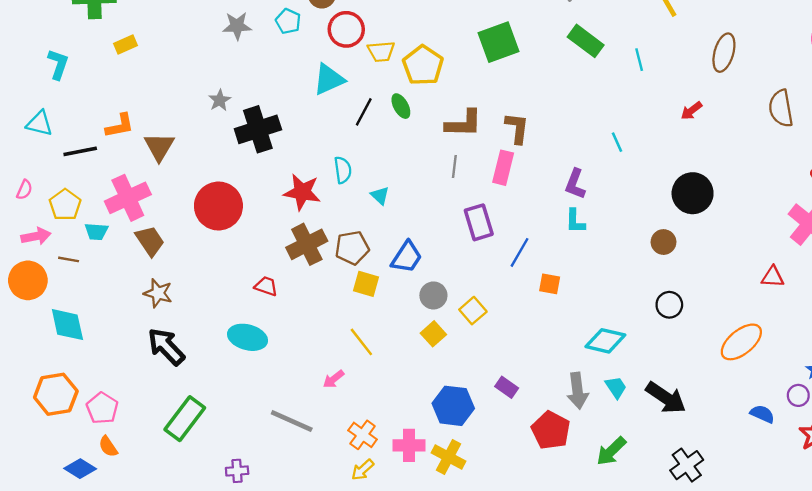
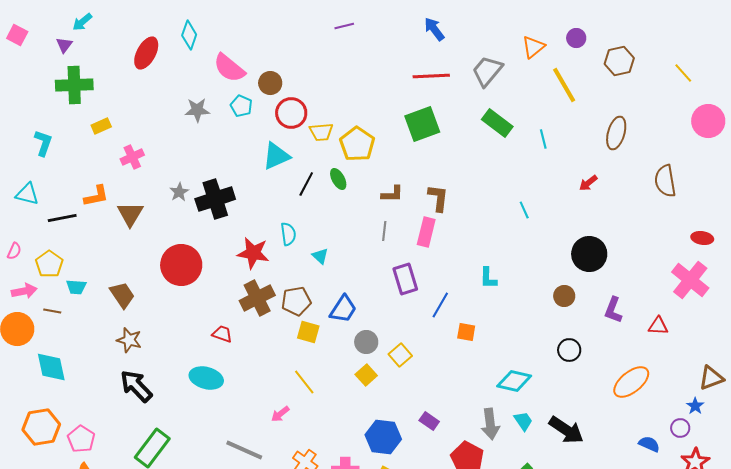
gray star: (220, 100) -> (179, 192), moved
brown L-shape: (464, 123) -> (392, 194), size x0.7
purple L-shape: (575, 184) -> (613, 310), moved
pink cross: (128, 198) -> (132, 157), moved, size x0.6

